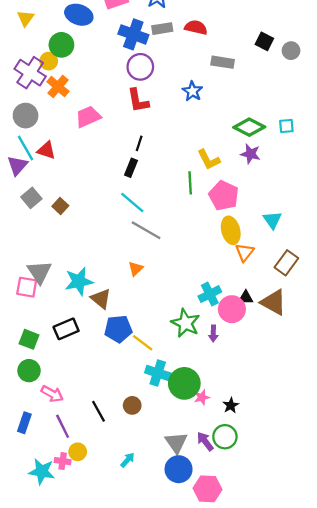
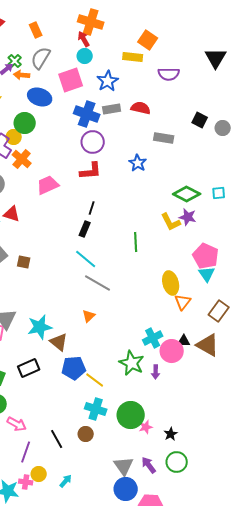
red L-shape: (138, 100) -> (91, 171), turned -85
yellow L-shape: (209, 160) -> (171, 222), moved
pink pentagon: (224, 196) -> (206, 256), moved
brown square: (60, 206) -> (24, 262), turned -32
cyan cross: (158, 373) -> (96, 409), moved
purple line: (63, 426) -> (26, 452), turned 45
green circle: (225, 437) -> (177, 462), moved
cyan arrow: (128, 460) -> (66, 481), moved

